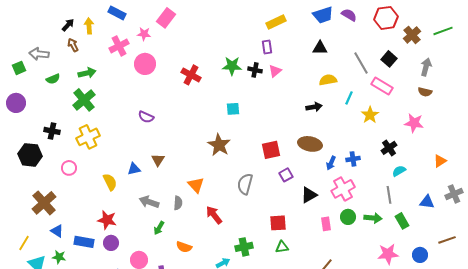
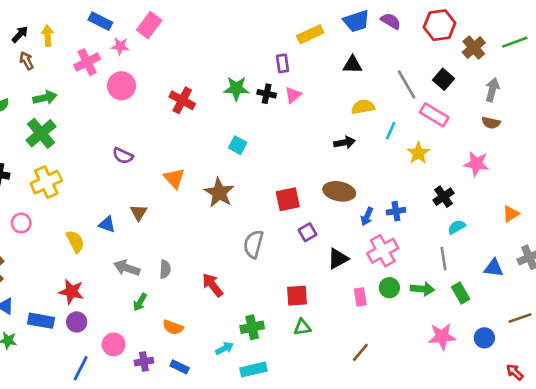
blue rectangle: (117, 13) -> (100, 21), moved
yellow rectangle: (276, 22) -> (310, 34), moved
cyan square: (233, 109) -> (238, 145), turned 32
blue triangle: (134, 169) -> (107, 224), turned 32
orange triangle: (196, 185) -> (174, 178), moved

